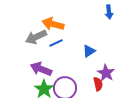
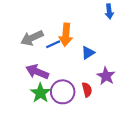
orange arrow: (53, 24) -> (66, 35), moved, turned -100
red semicircle: (98, 84) -> (87, 90), moved

